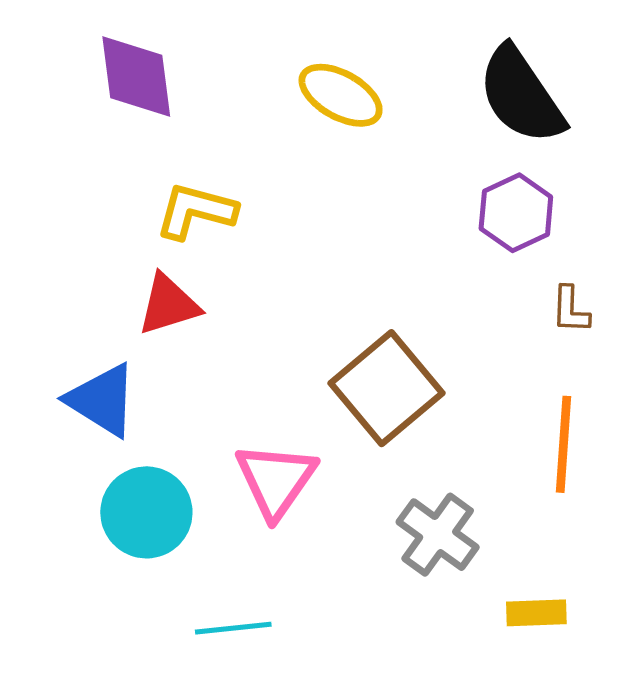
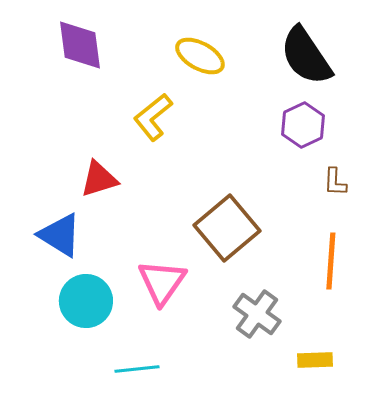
yellow L-shape: (196, 211) -> (153, 117), moved, turned -54

